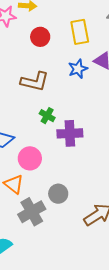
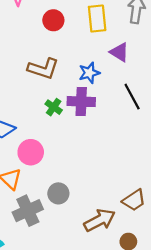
blue star: (78, 69) -> (89, 73), moved
purple cross: (70, 133) -> (81, 102), moved

